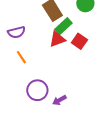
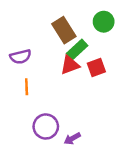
red square: (79, 41) -> (96, 67), turned 35
orange line: (21, 57) -> (27, 87), turned 32

